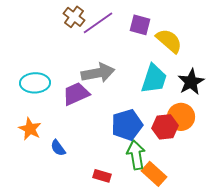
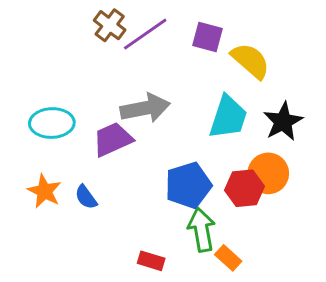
blue semicircle: (58, 148) -> (86, 197), moved
orange rectangle: (154, 174) -> (228, 258), size x0.7

